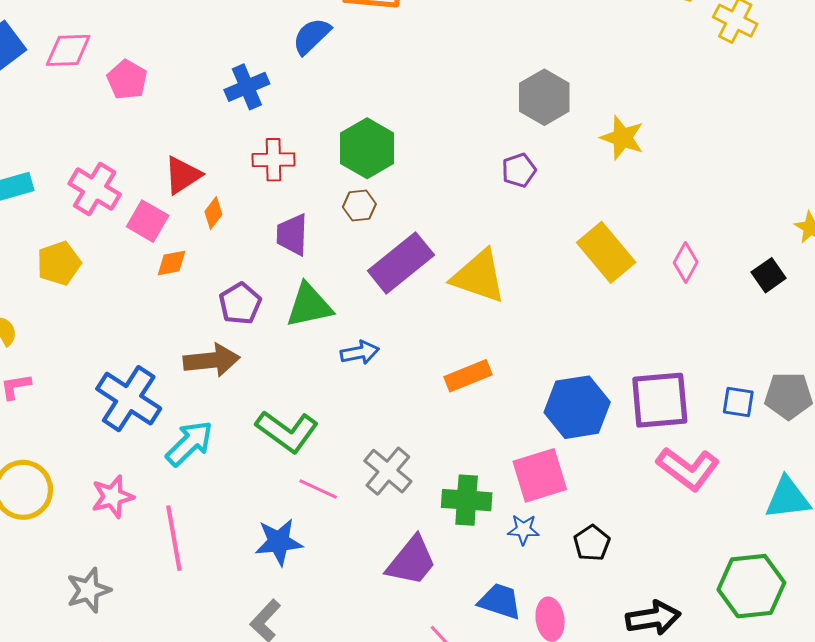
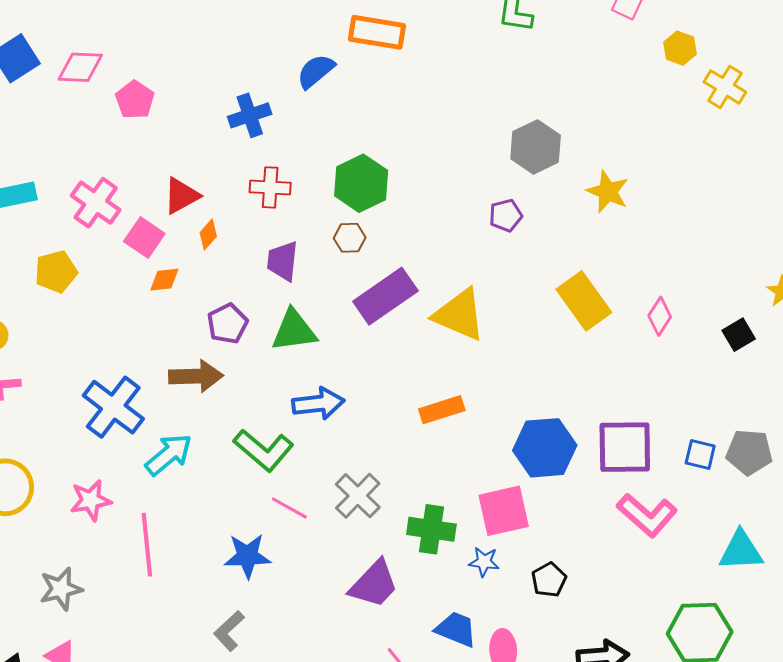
blue arrow: (360, 353) -> (318, 403), moved, size x1.4

